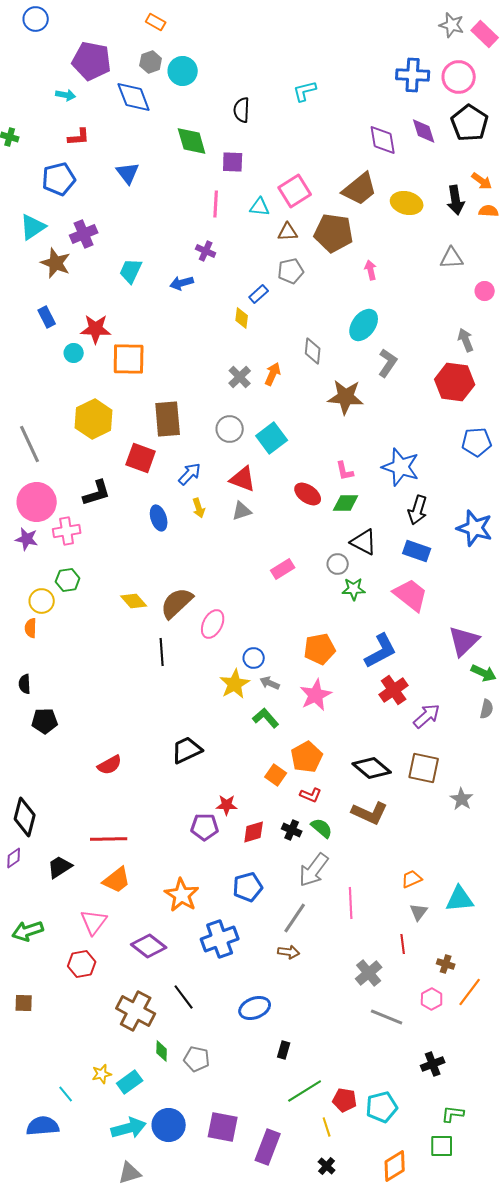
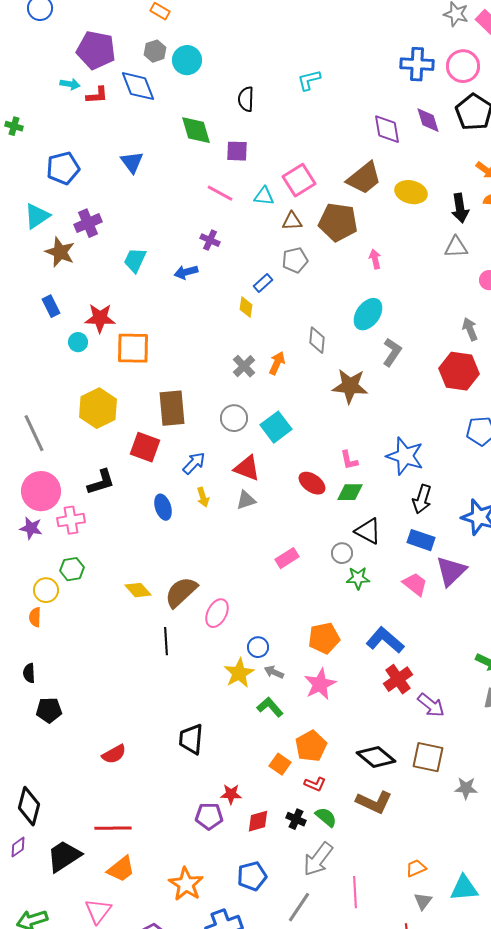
red L-shape: (79, 137) -> (97, 95), moved
black arrow: (456, 200) -> (460, 208), moved
pink line: (216, 204) -> (220, 193), turned -64
pink trapezoid: (411, 595) -> (415, 584), size x0.7
purple triangle: (464, 641) -> (451, 571), moved
blue L-shape: (381, 651) -> (385, 640), turned -111
purple arrow: (427, 716) -> (431, 705), turned 80
black trapezoid: (187, 750) -> (191, 739), turned -60
gray star: (462, 799) -> (466, 788), turned -30
black trapezoid: (60, 867) -> (64, 856), size x1.4

